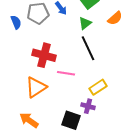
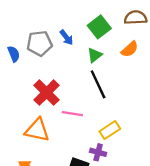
red cross: (44, 55) -> (47, 93), turned 30
orange triangle: (36, 87) -> (37, 130), turned 45

